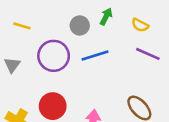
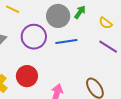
gray circle: (80, 25) -> (58, 16), size x1.5

